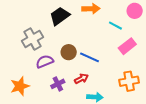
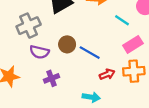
purple semicircle: (45, 62) -> (39, 52), turned -150
red arrow: (81, 79) -> (107, 74), moved
orange cross: (129, 81) -> (134, 71), moved

